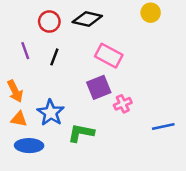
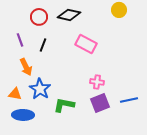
purple square: (99, 87) -> (100, 103), moved
orange arrow: (15, 91) -> (26, 67), moved
pink cross: (123, 104) -> (97, 82), turned 32

